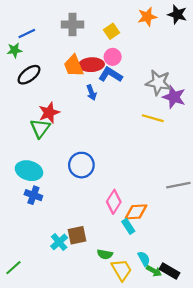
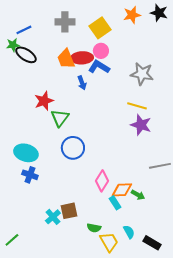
yellow square: (112, 31) -> (100, 28), size x1.5
black ellipse: (29, 75) -> (26, 55), moved, turned 70
purple star: (174, 97) -> (141, 125), moved
green triangle: (40, 128) -> (60, 118), moved
green arrow: (154, 271) -> (138, 195), moved

